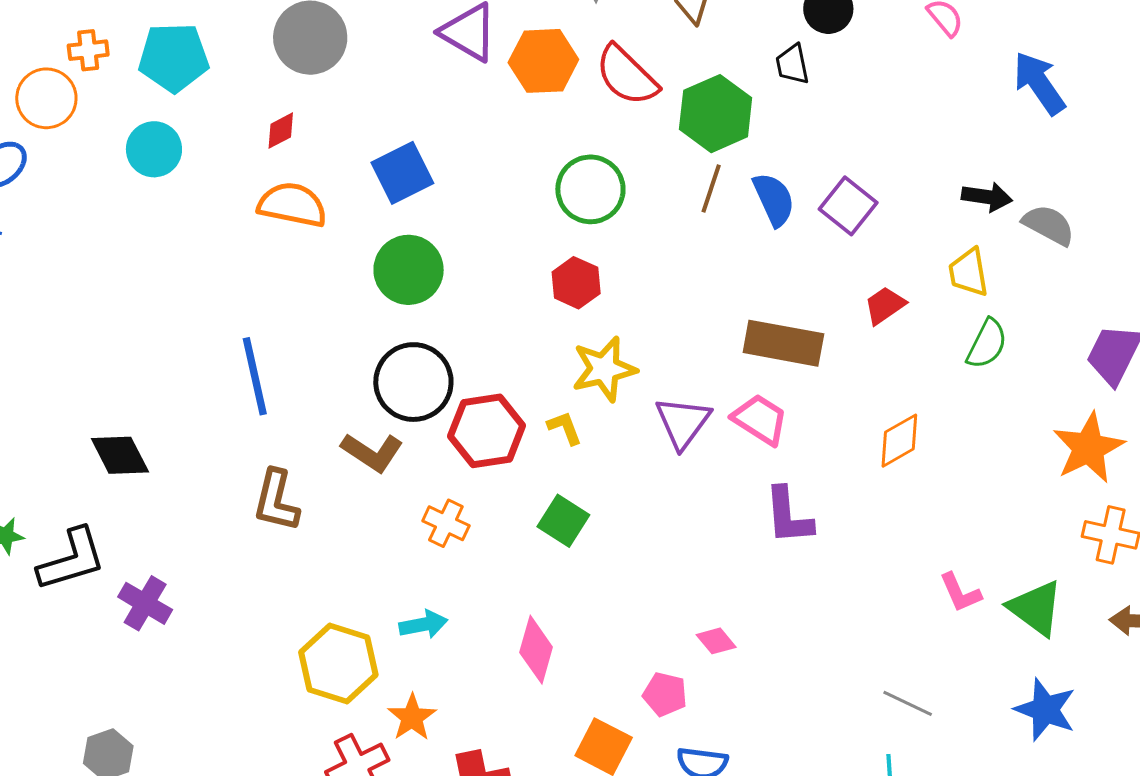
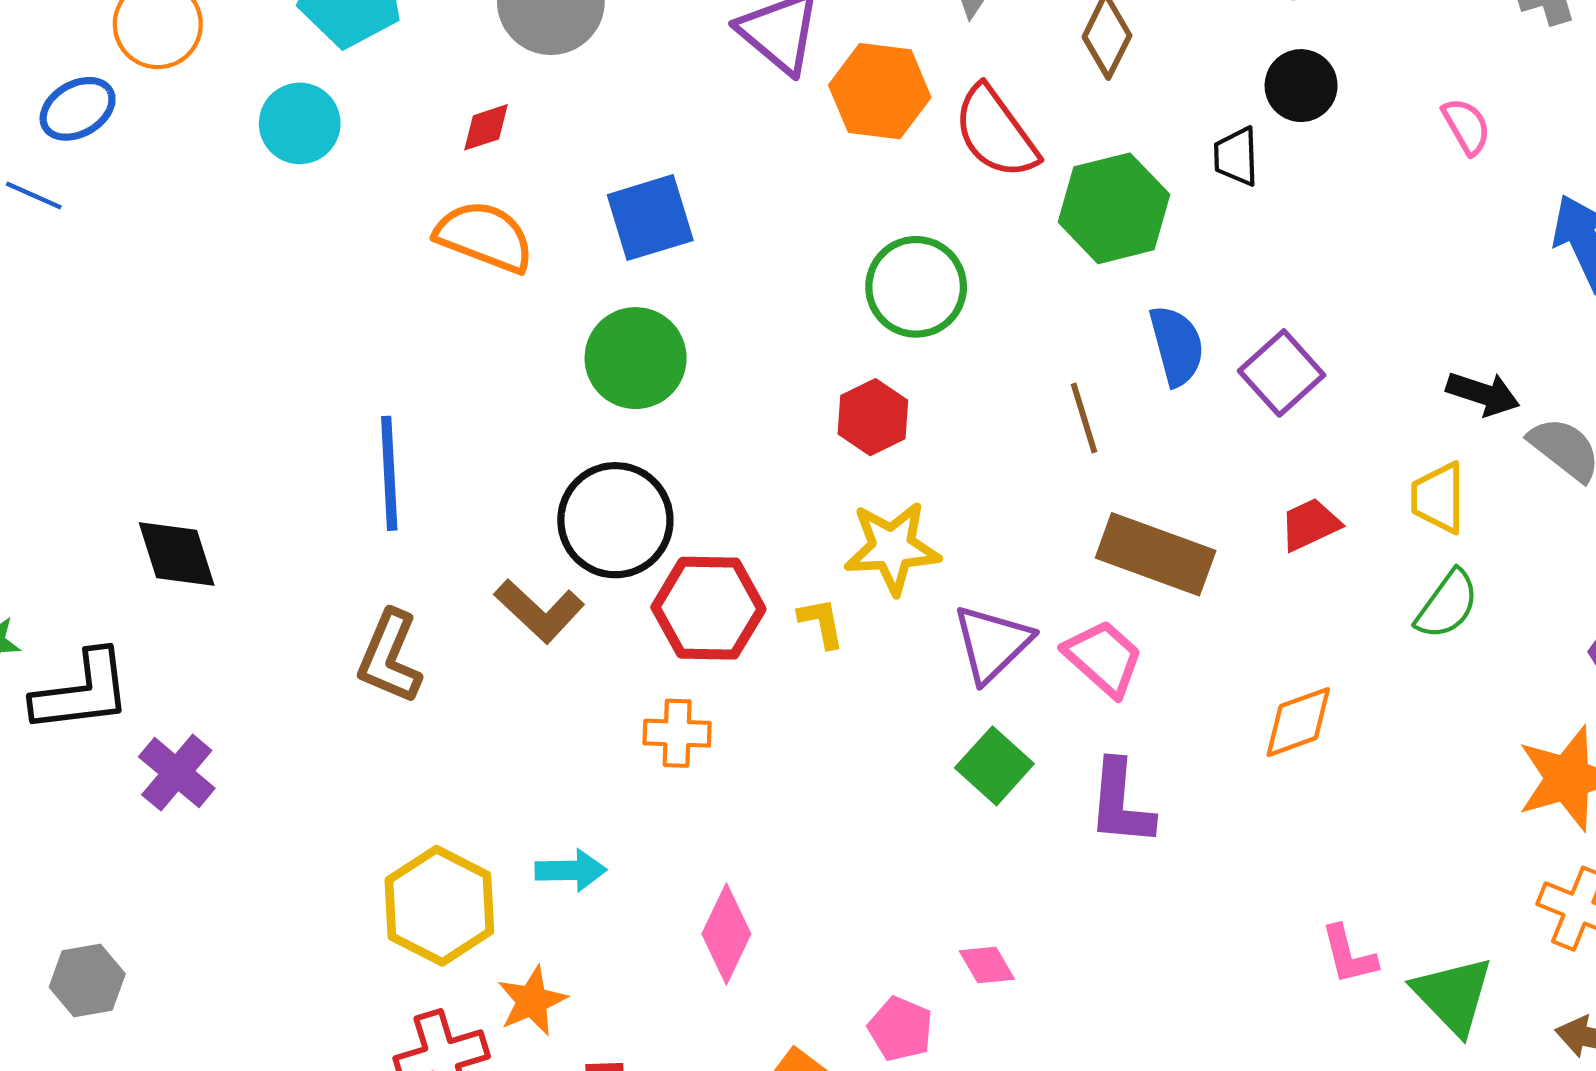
brown line: (711, 189) -> (1084, 418), moved, turned -45
green square: (563, 521) -> (994, 766), moved
orange cross: (446, 523) -> (677, 733), moved, turned -33

